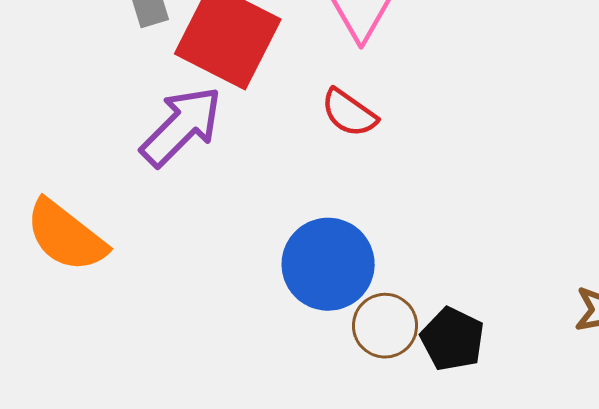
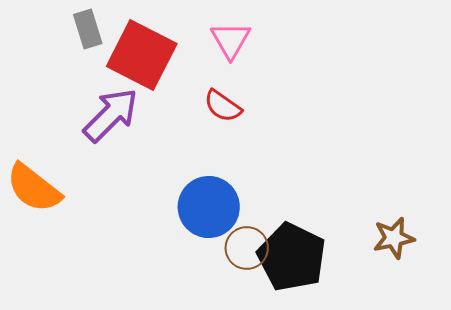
black pentagon: (452, 339) -> (292, 257), size x1.6

